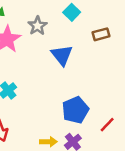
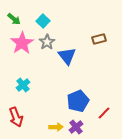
cyan square: (72, 12) -> (43, 21), moved
gray star: (37, 26) -> (47, 42), moved

